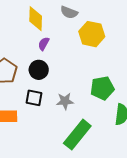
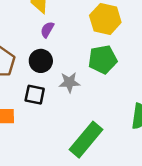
green pentagon: (102, 88) -> (103, 59), moved
gray star: (65, 101) -> (69, 82), moved

